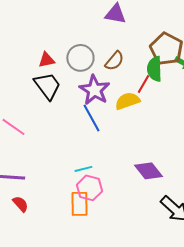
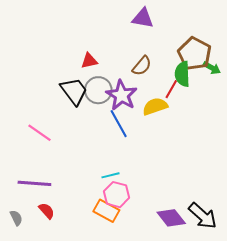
gray circle: (80, 58) -> (98, 90), moved
red triangle: (46, 60) -> (89, 61), moved
purple diamond: (148, 171) -> (171, 218), moved
orange rectangle: (79, 204) -> (106, 211), turned -60

